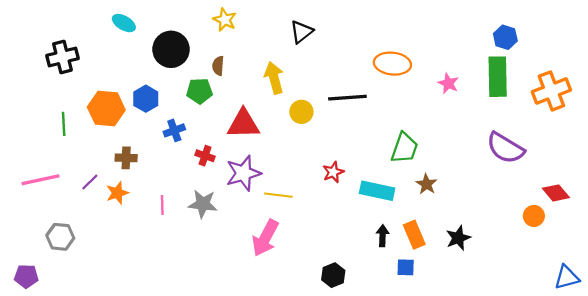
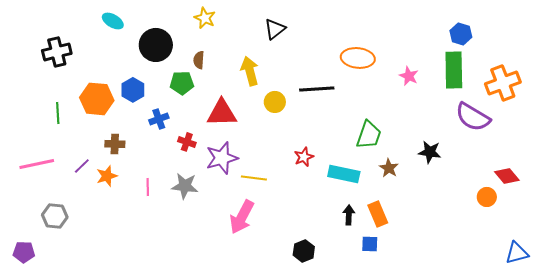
purple semicircle: (505, 148) -> (473, 117), moved
black star: (458, 238) -> (430, 152), moved, turned 30

